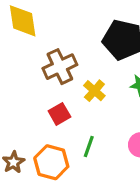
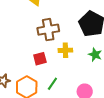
yellow cross: (94, 91) -> (65, 50), turned 32

